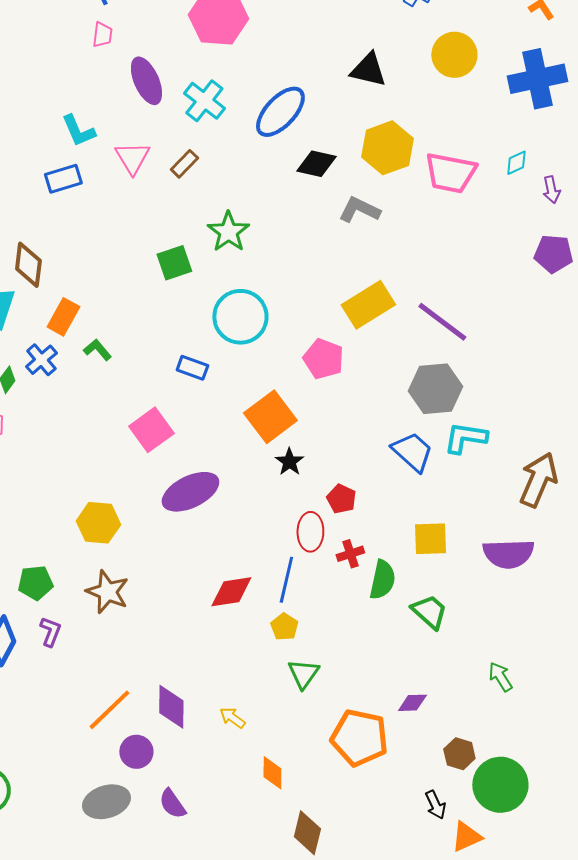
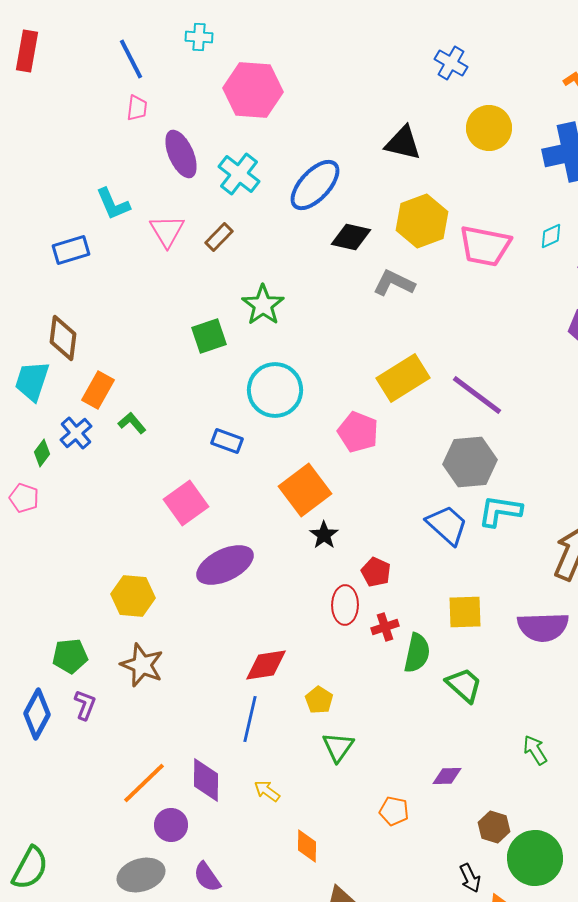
blue rectangle: (63, 179) -> (71, 250), moved
blue line: (286, 580) -> (250, 719), moved
orange pentagon: (359, 738) -> (394, 811), size x0.5

